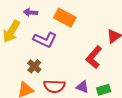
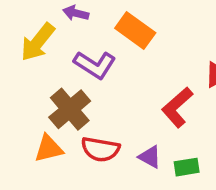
brown cross: (34, 66) -> (70, 109), size x1.6

